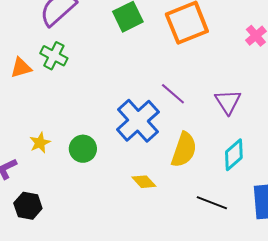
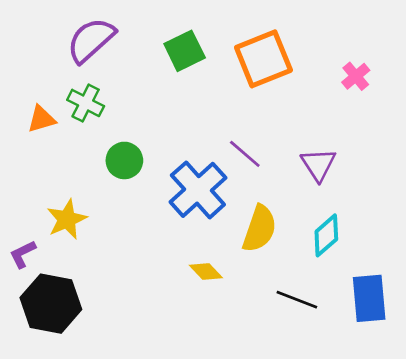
yellow star: (40, 143) -> (67, 219), size x1.4
green circle: (83, 149) -> (124, 160), moved
black hexagon: (28, 206) -> (51, 304), size x1.6

